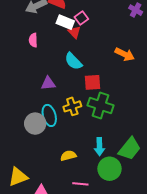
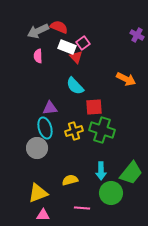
pink semicircle: (33, 40) -> (38, 56), moved
cyan ellipse: (49, 115) -> (45, 128), moved
yellow triangle: (18, 177) -> (38, 193), moved

